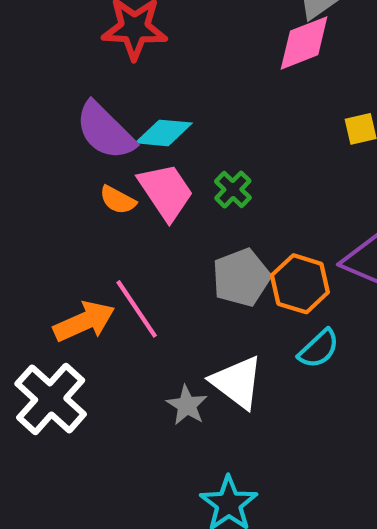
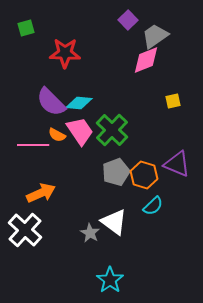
green cross: (233, 190) -> (112, 130), size x1.8
pink line: (137, 309) -> (33, 145), moved, turned -56

